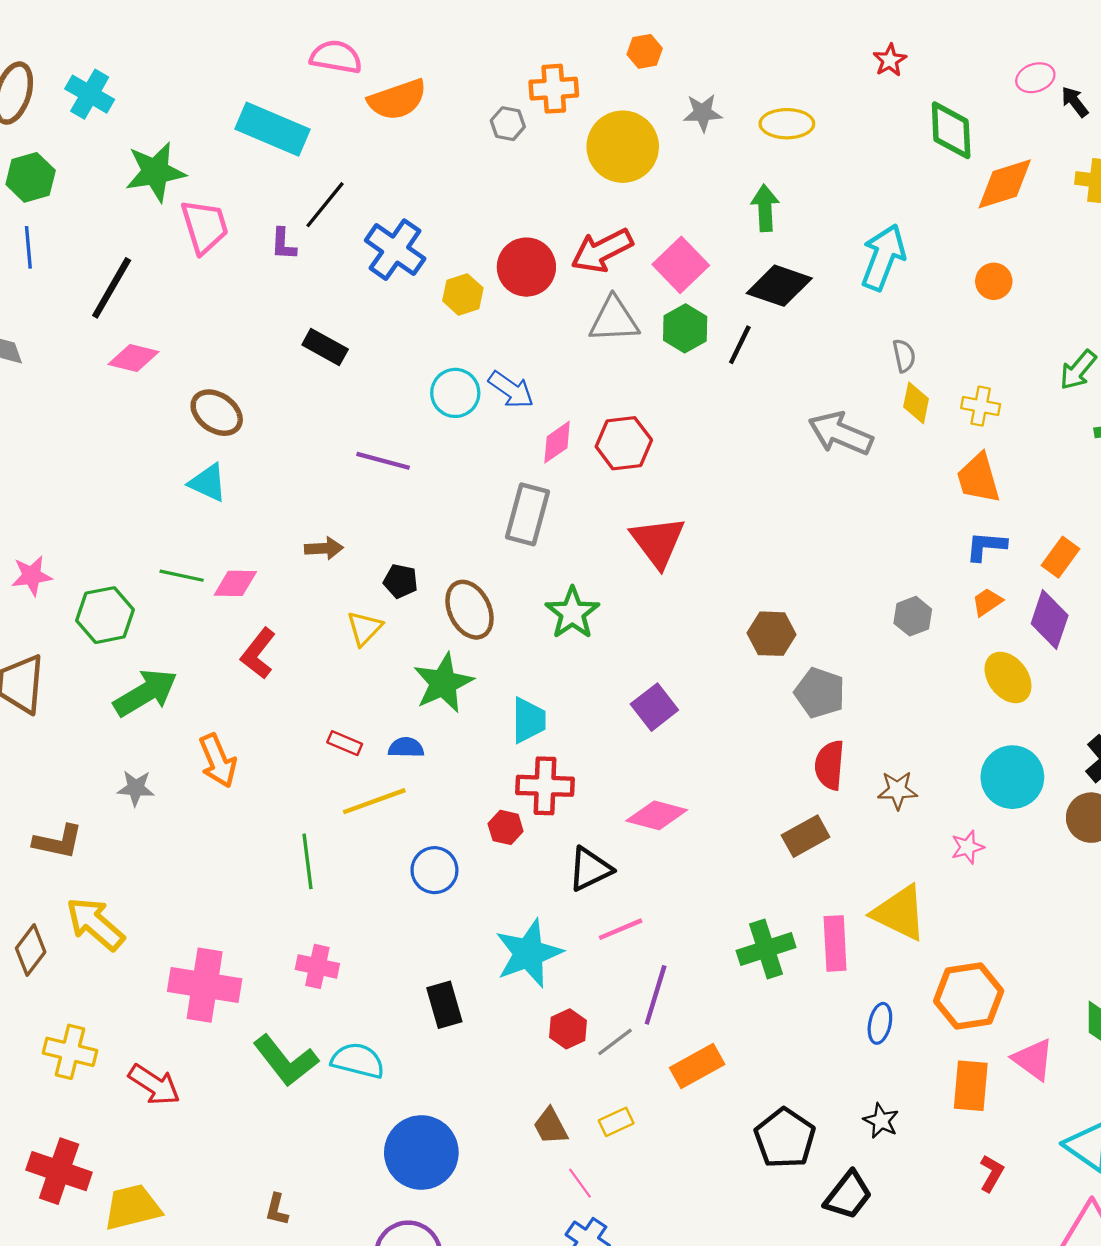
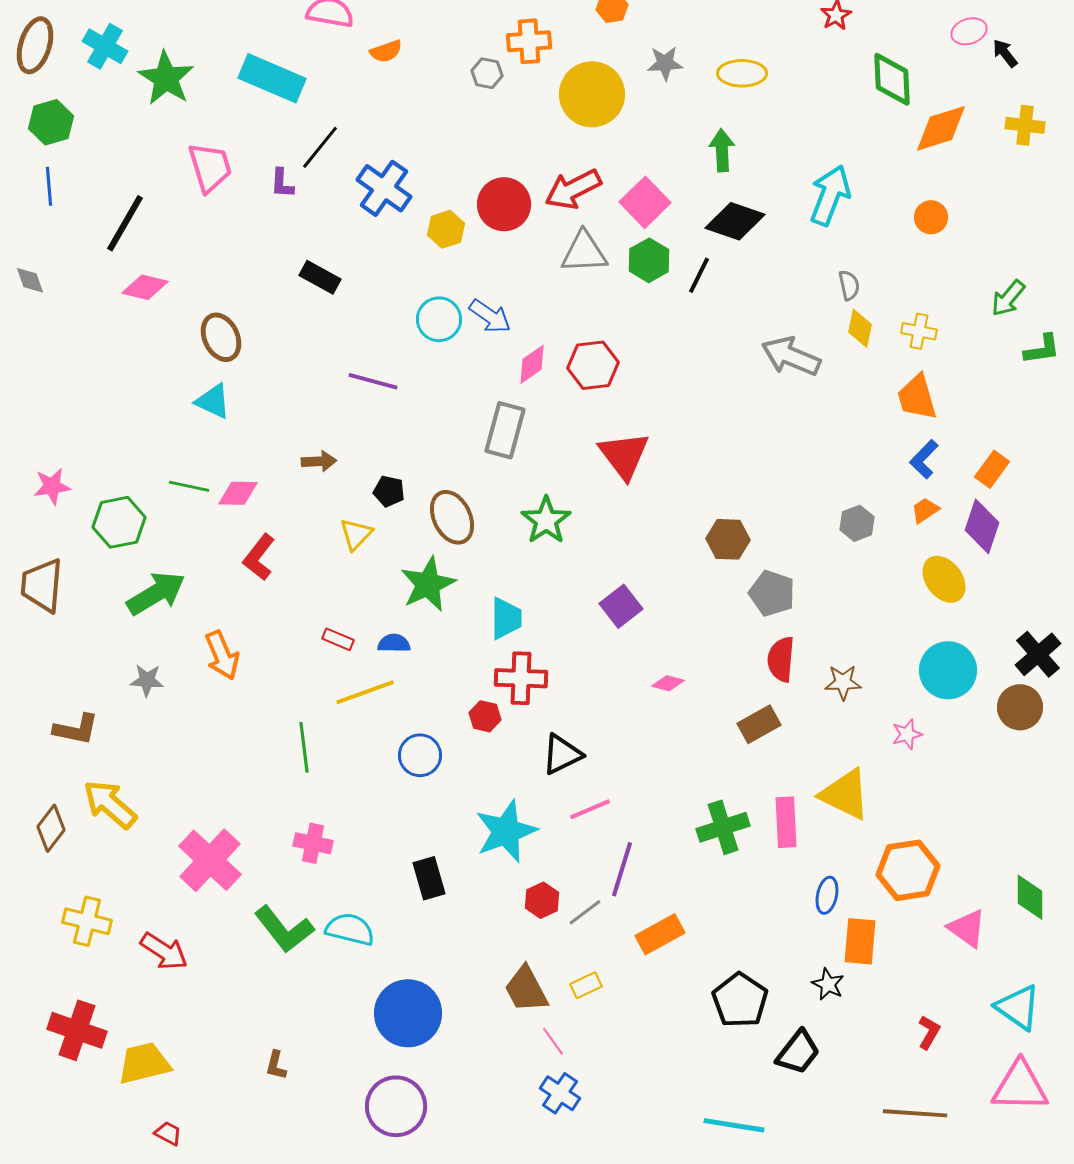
orange semicircle: (397, 100) -> (386, 51), size x0.6
green star: (155, 172) -> (166, 78), moved, turned -30
brown ellipse: (217, 413) -> (221, 337), turned 30
blue L-shape: (986, 546) -> (924, 459), turned -51
pink diamond: (657, 815) -> (668, 683), moved, size x0.6
pink cross: (205, 985) -> (210, 860), turned 34
orange rectangle: (971, 1086) -> (860, 941), moved
brown trapezoid: (550, 1126) -> (526, 989), size x1.4

